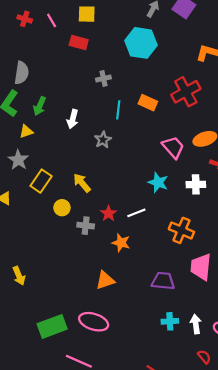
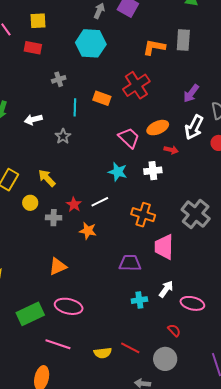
white arrow: (73, 119) -> (33, 119), turned 66
orange triangle: (105, 280) -> (58, 266), moved
white arrow: (196, 324) -> (166, 289), moved, turned 48

